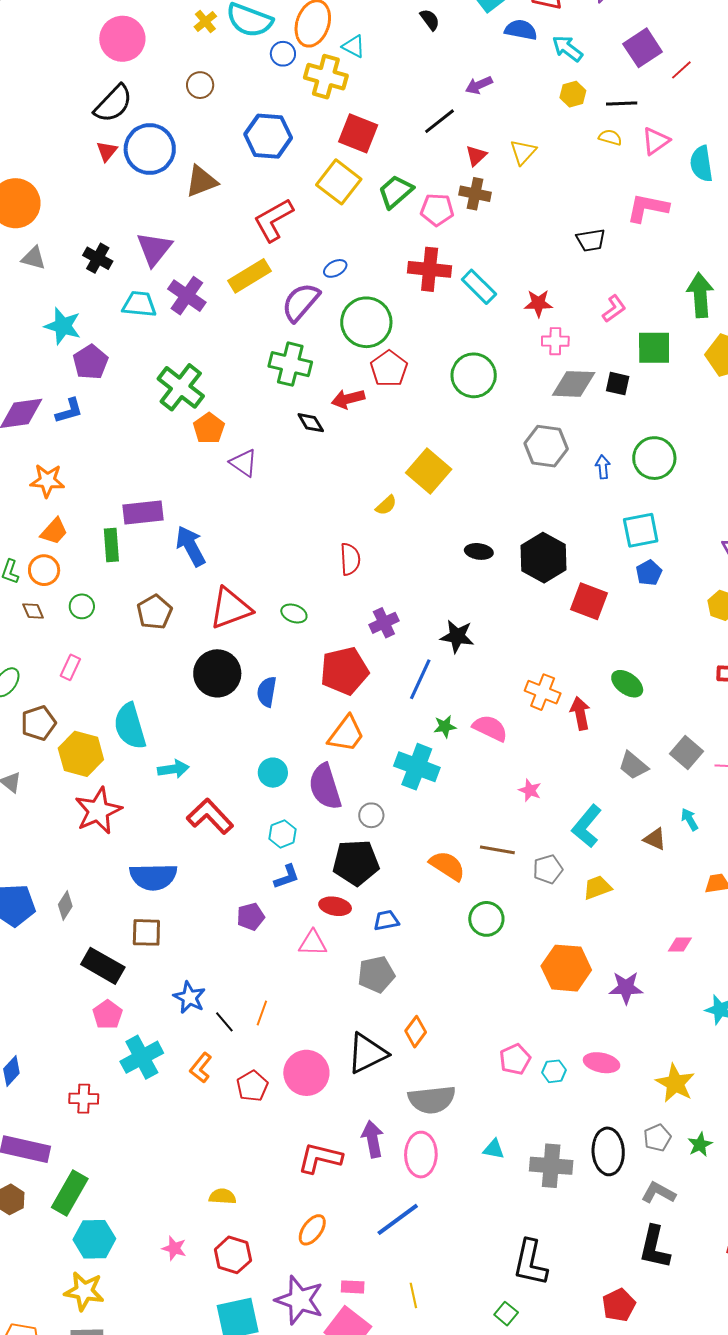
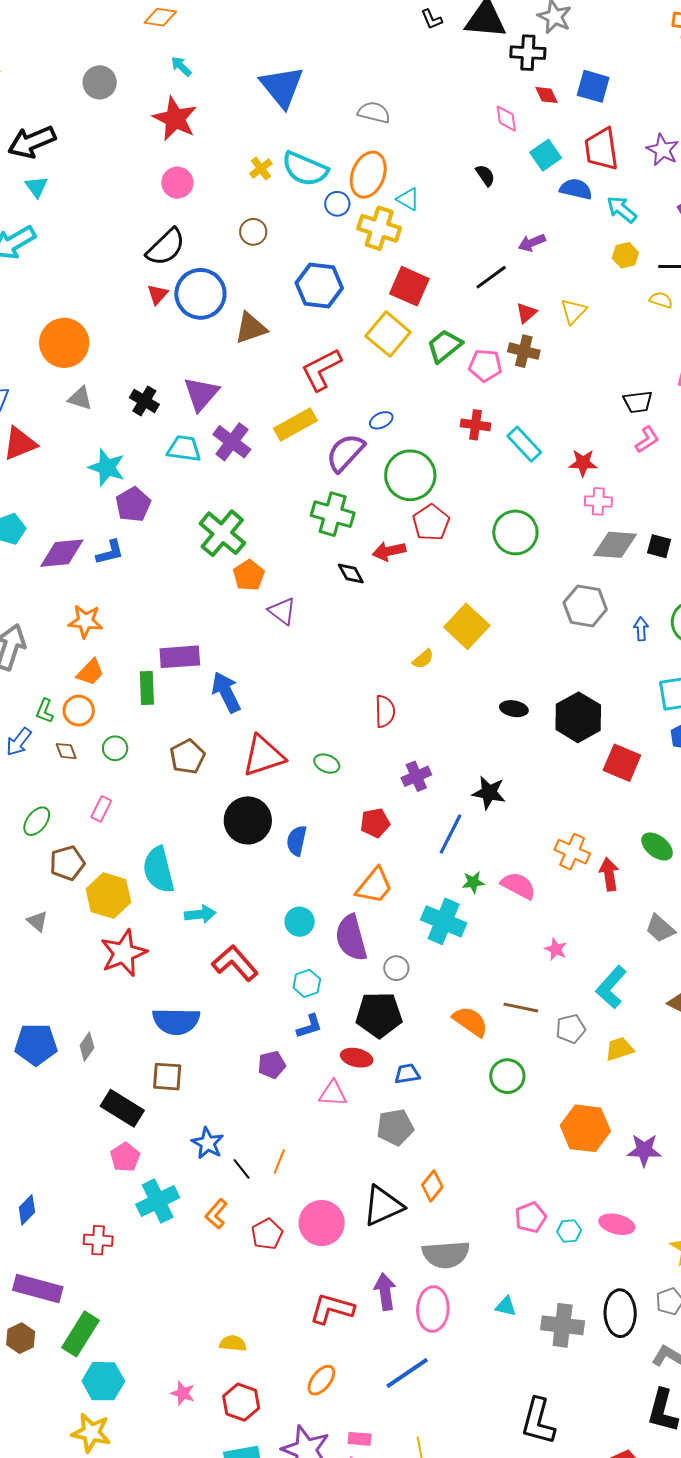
pink circle: (122, 39) -> (177, 183), size x0.7
red cross: (430, 269) -> (475, 425), size x0.7
pink L-shape: (614, 309) -> (647, 440), moved
red pentagon: (344, 671) -> (375, 823), size x0.6

